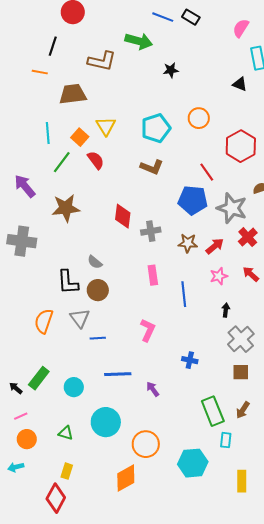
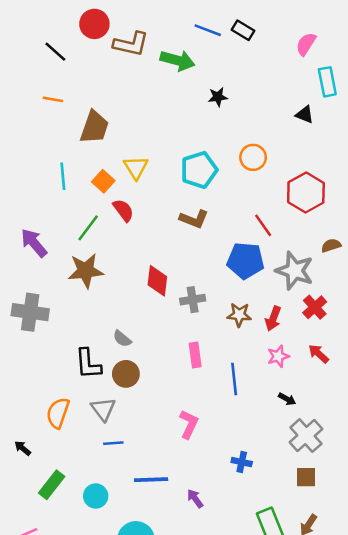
black line: (53, 46) -> (55, 52), moved, turned -66
brown L-shape: (102, 61) -> (131, 44), moved
brown trapezoid: (73, 94) -> (94, 127), turned 116
green line: (62, 162) -> (88, 228), moved
red arrow: (215, 246) -> (273, 318), turned 150
black arrow: (226, 310) -> (287, 399), turned 112
blue line: (98, 338) -> (113, 443), moved
black arrow: (16, 388) -> (23, 448), moved

